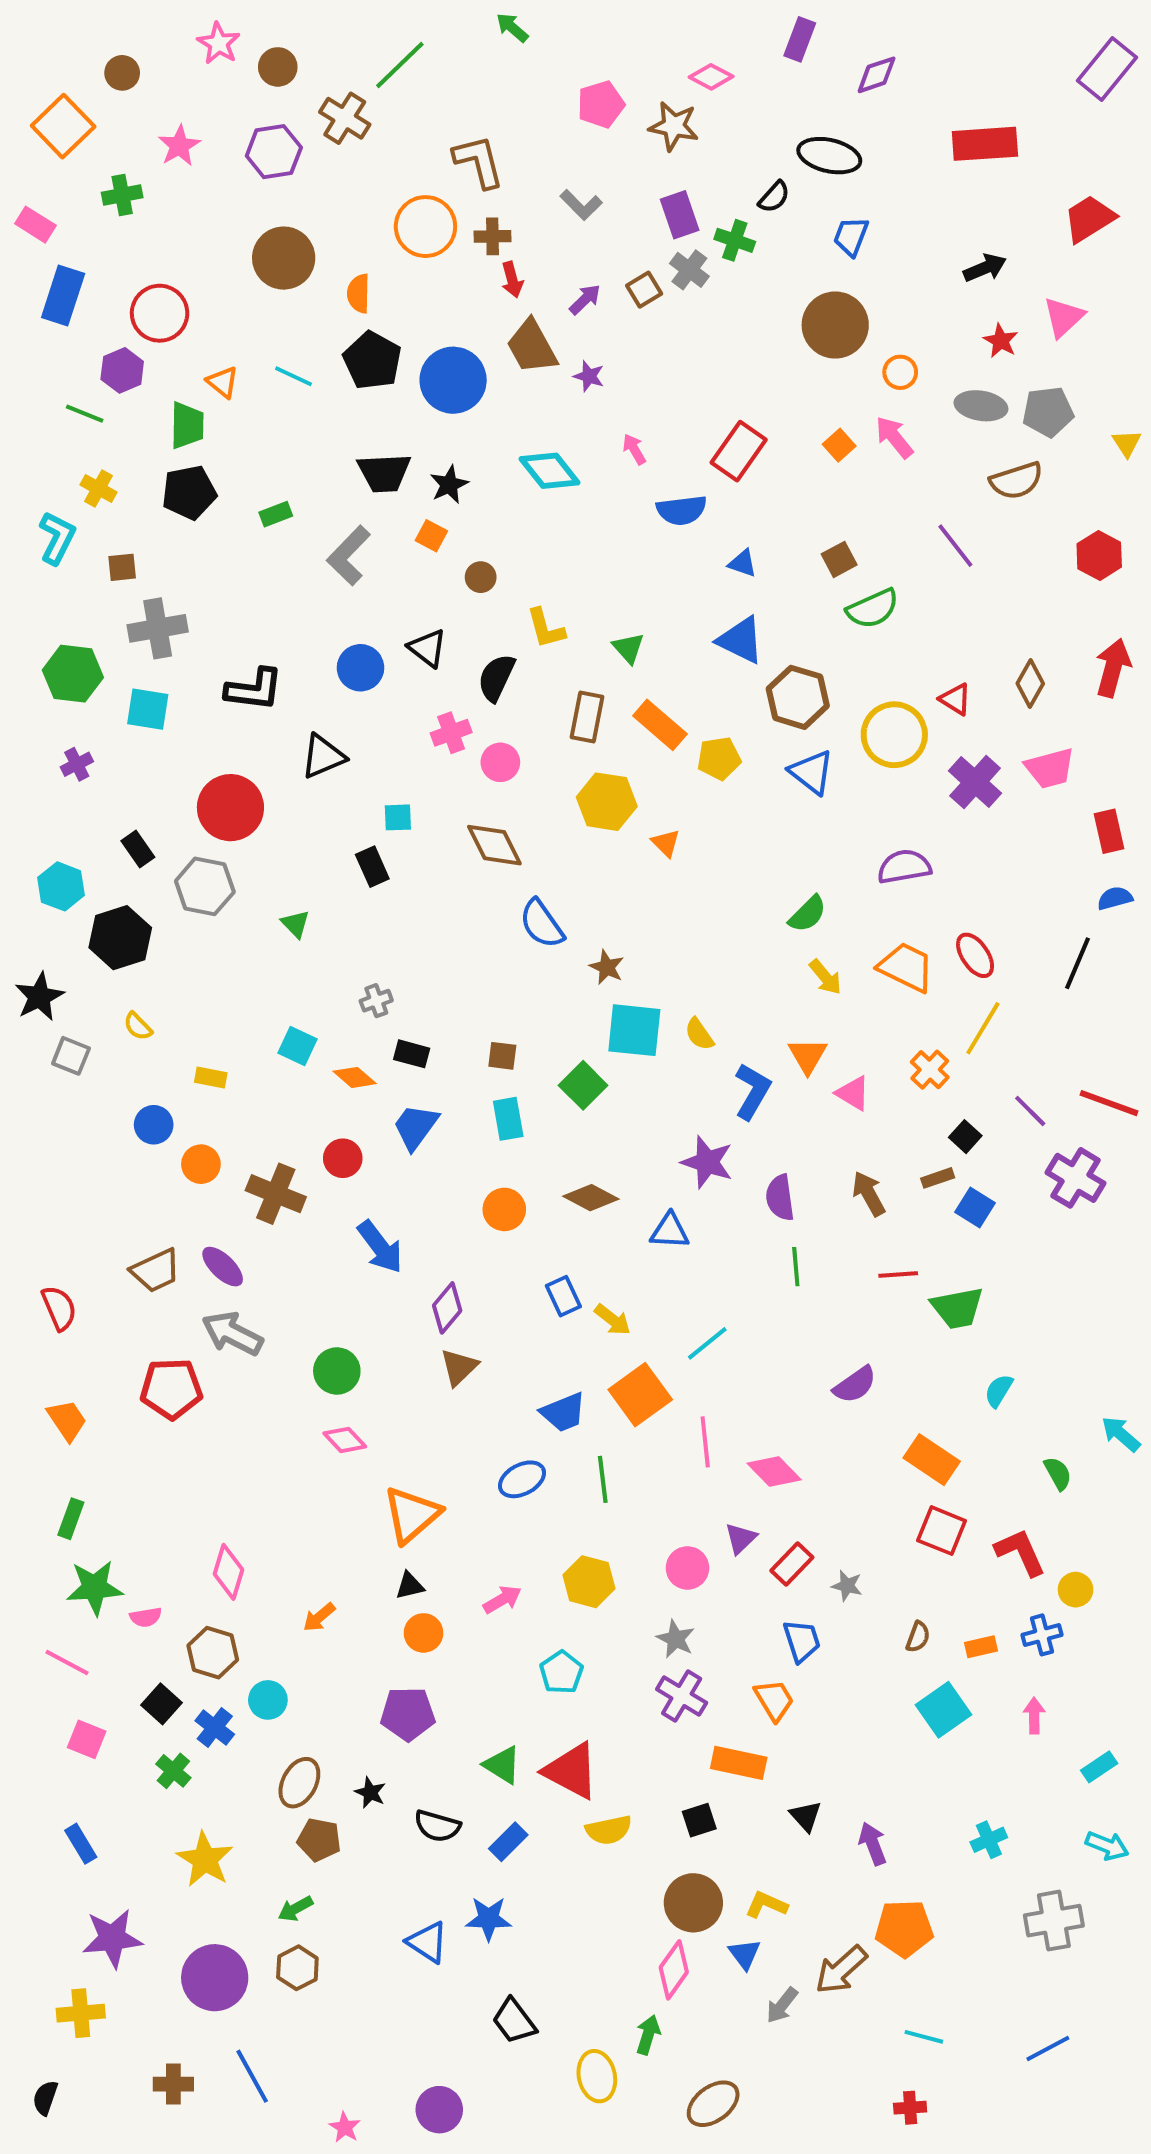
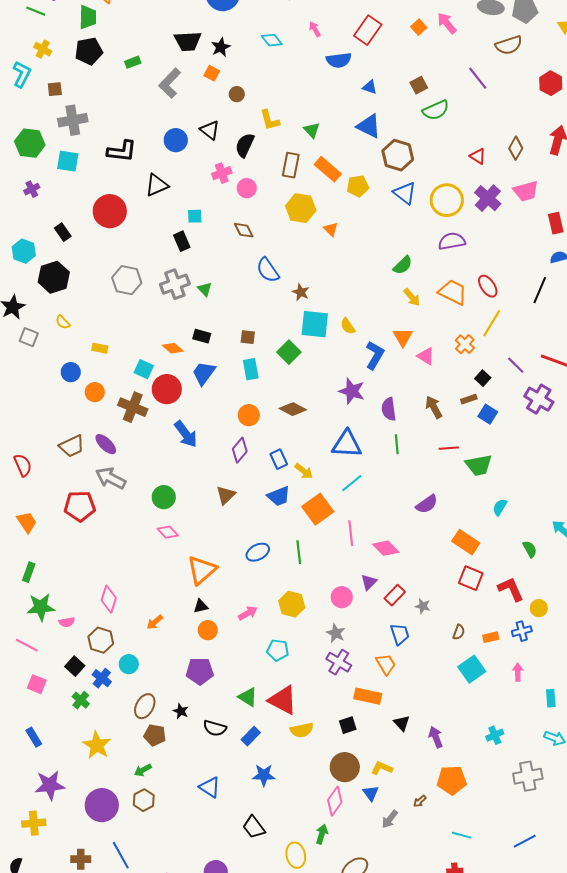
cyan diamond: (550, 471) -> (272, 40), size x0.7
yellow circle: (894, 735) -> (447, 200), moved
brown diamond: (494, 845) -> (244, 230), size x0.7
gray hexagon: (205, 886) -> (127, 280), moved
green triangle: (295, 924) -> (205, 289), moved
gray cross: (376, 1001) -> (175, 284), moved, size x1.8
cyan square: (297, 1046) -> (144, 369), moved
red circle: (343, 1158) -> (167, 389), size x1.5
blue triangle: (670, 1231) -> (347, 444), moved, size x1.5
purple diamond: (447, 1308) -> (240, 450), moved
blue trapezoid: (563, 1412) -> (279, 496), moved
cyan pentagon: (561, 1672) -> (278, 650), turned -30
cyan rectangle: (1099, 1767) -> (551, 698), turned -60
blue star: (489, 1919) -> (264, 775), moved
brown arrow: (841, 1970) -> (420, 801), size x0.5

